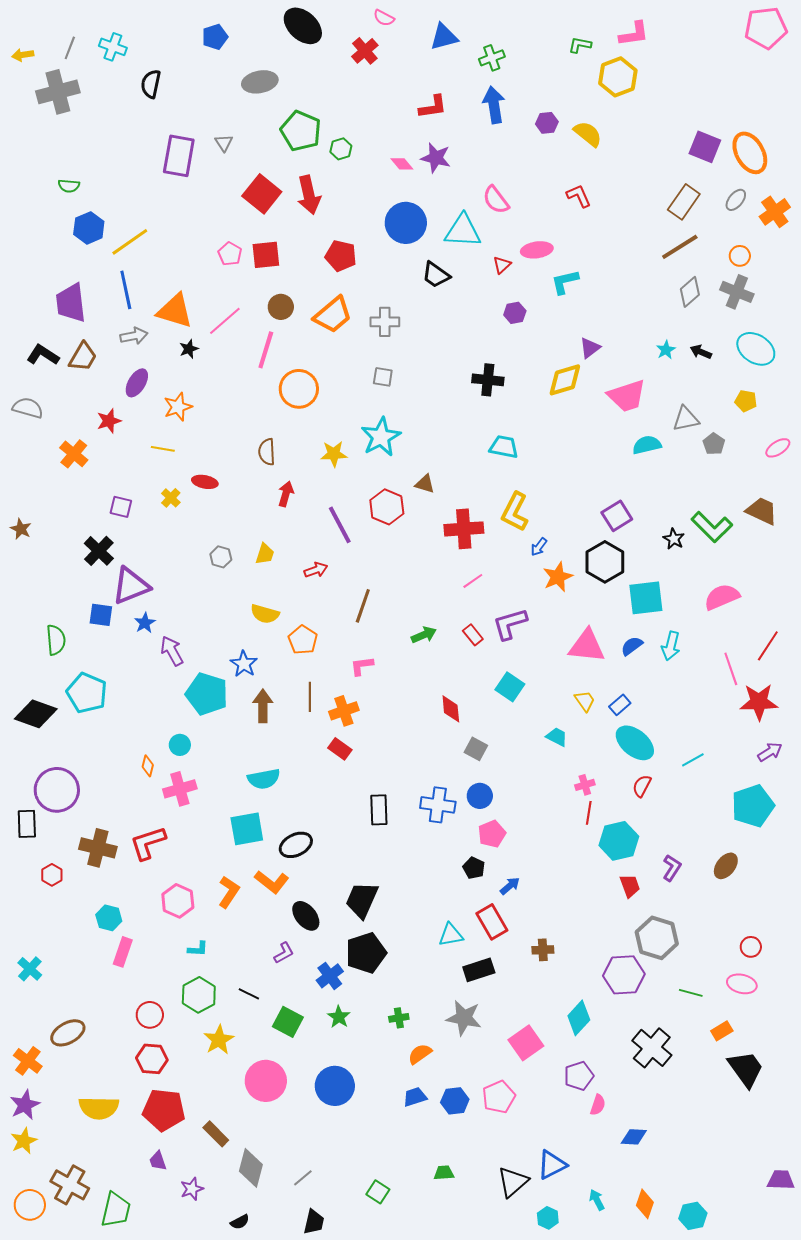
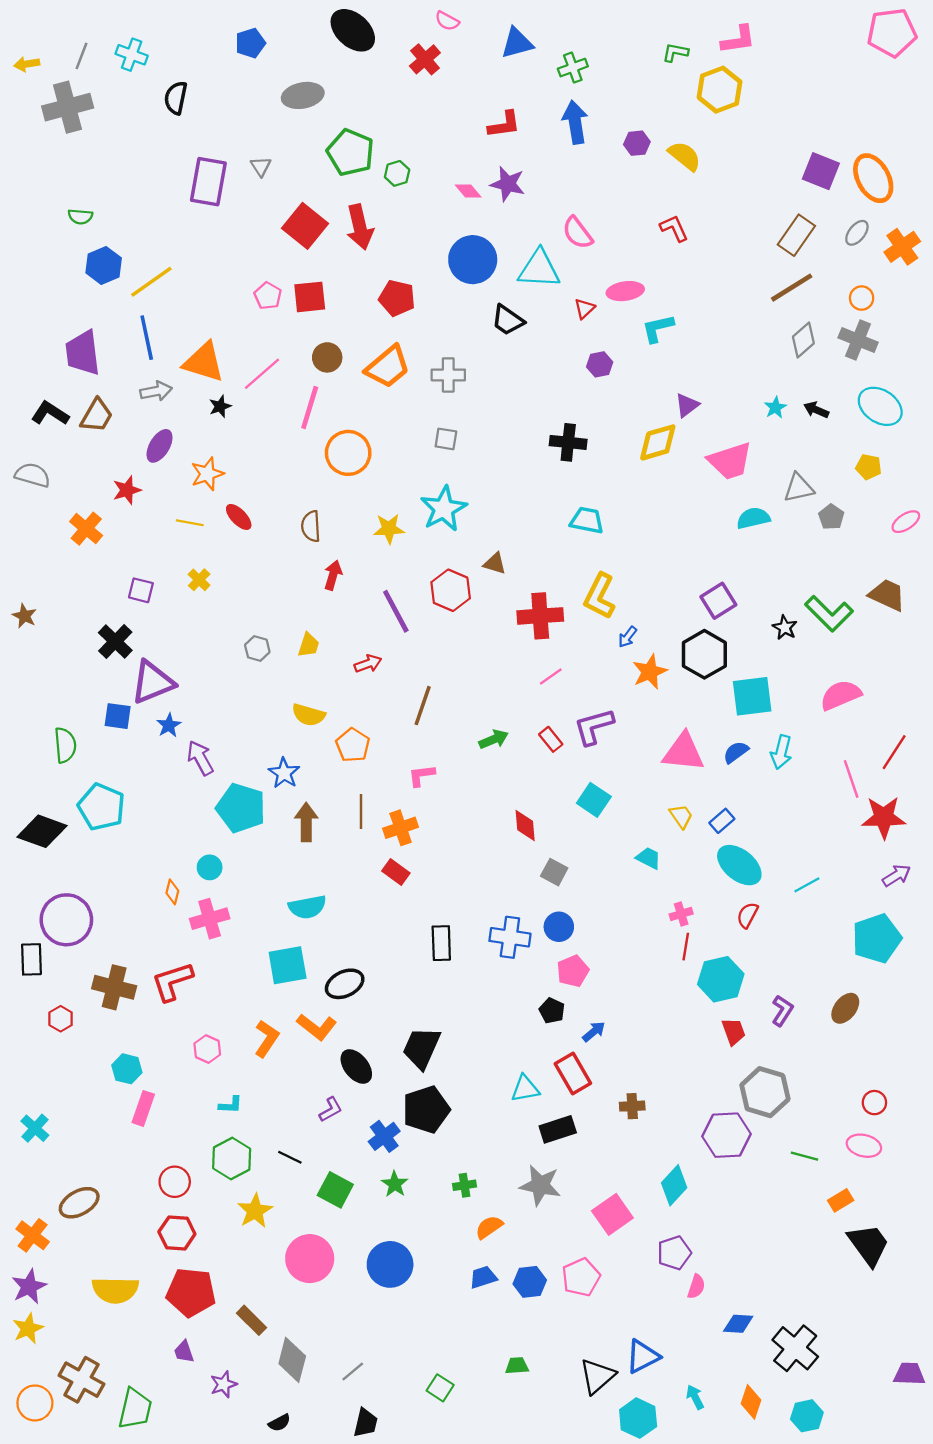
red ellipse: (205, 482) -> (239, 517), moved, turned 35
pink hexagon: (178, 901) -> (207, 1049), size x0.7
black cross: (652, 1048) -> (795, 1348), moved
cyan hexagon: (548, 1218) -> (638, 1418), size x1.5

